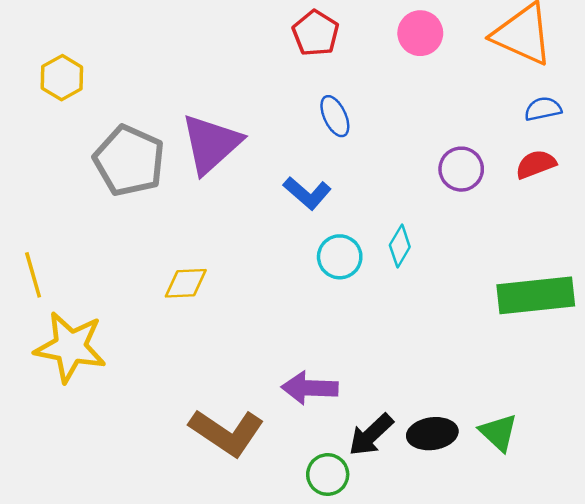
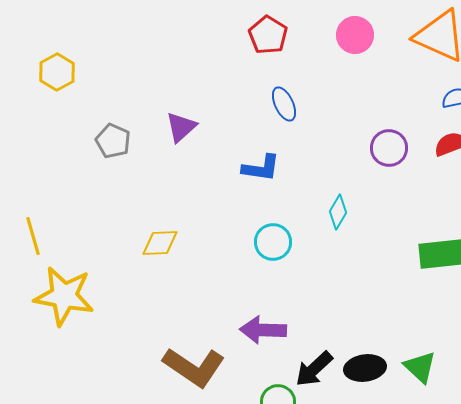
purple triangle: (211, 144) -> (181, 127), size x0.6
gray pentagon: (129, 161) -> (113, 141), size x0.6
blue L-shape: (307, 193) -> (261, 168), turned -33
cyan circle: (340, 257) -> (273, 242), moved

